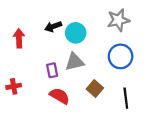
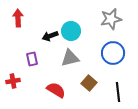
black arrow: (53, 26) -> (50, 36), moved
red arrow: (19, 38) -> (18, 18), moved
purple rectangle: (52, 70) -> (32, 59), moved

